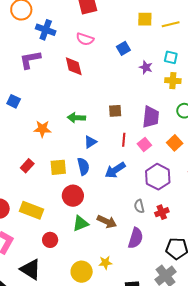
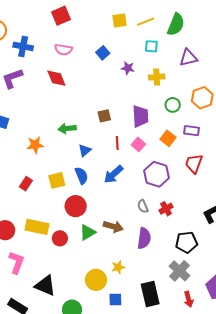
cyan square: (171, 57) -> (151, 46), moved
red circle: (50, 240) -> (60, 238), moved

